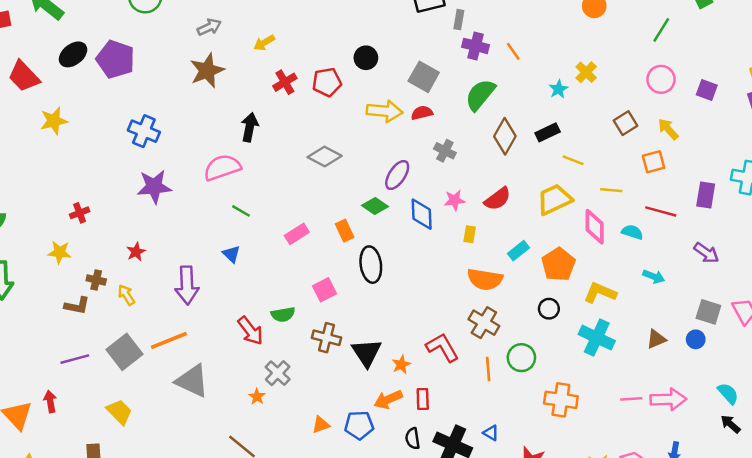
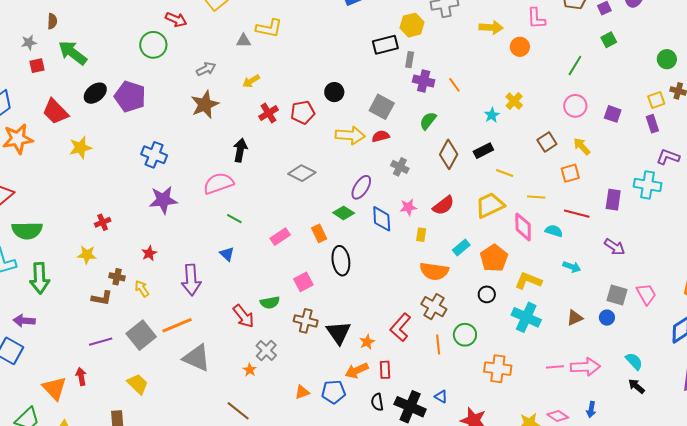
green semicircle: (480, 95) -> (428, 121), size x0.7
red L-shape: (442, 347) -> (400, 327), turned -108

